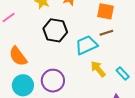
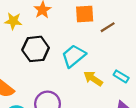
brown line: (106, 33) -> (108, 27), moved

